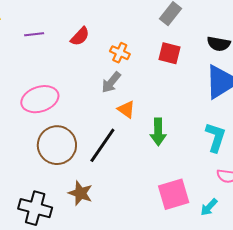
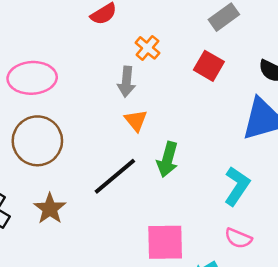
gray arrow: (111, 82) -> (126, 82), turned -50
black line: (102, 145) -> (115, 176), moved

